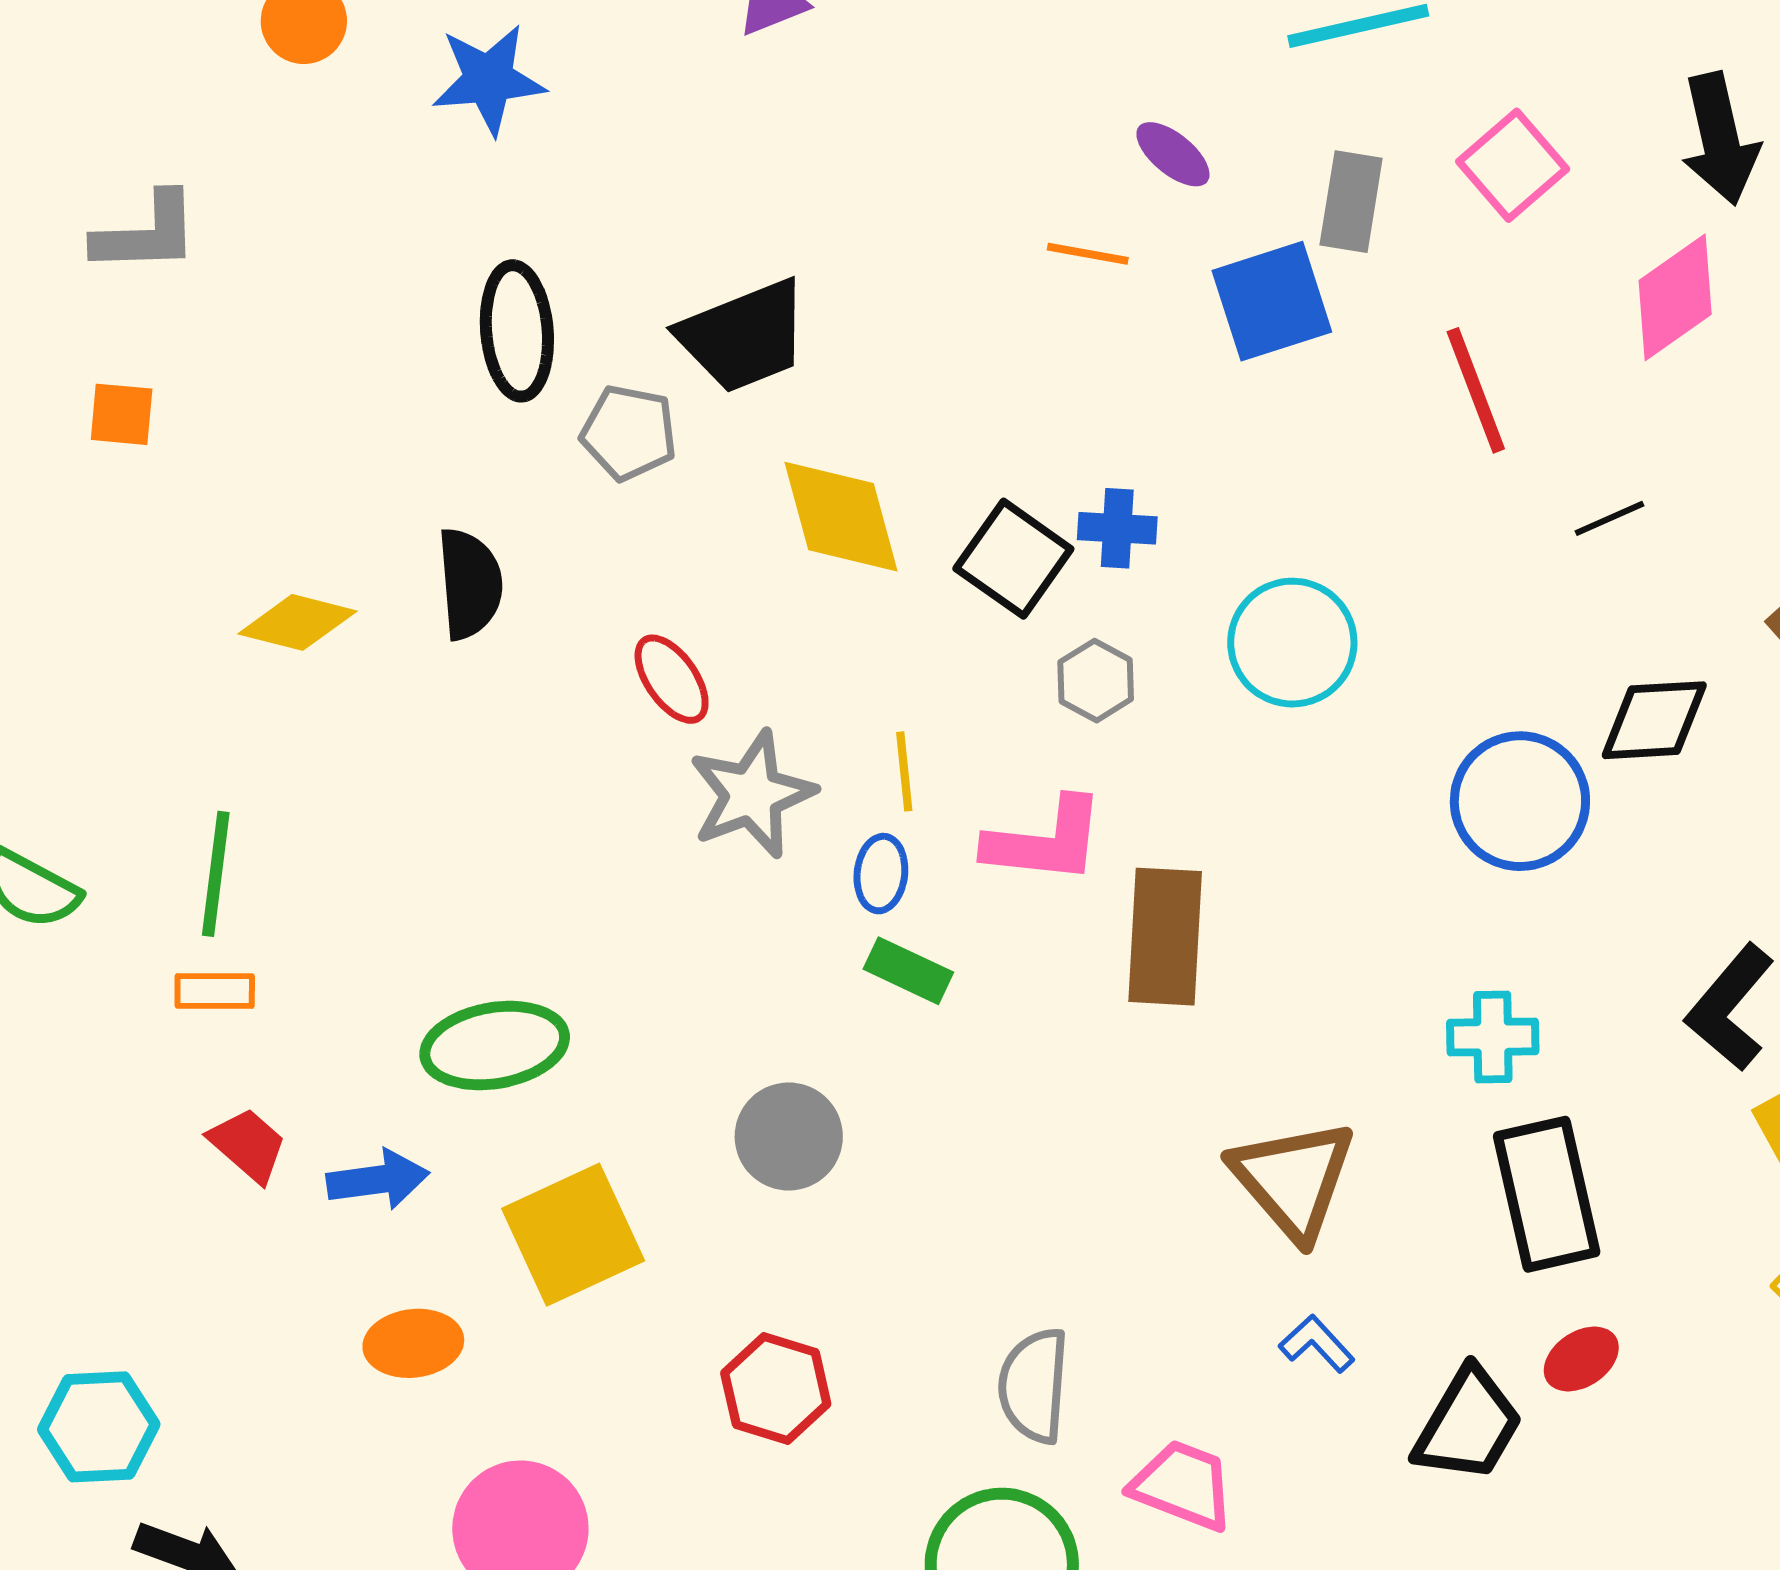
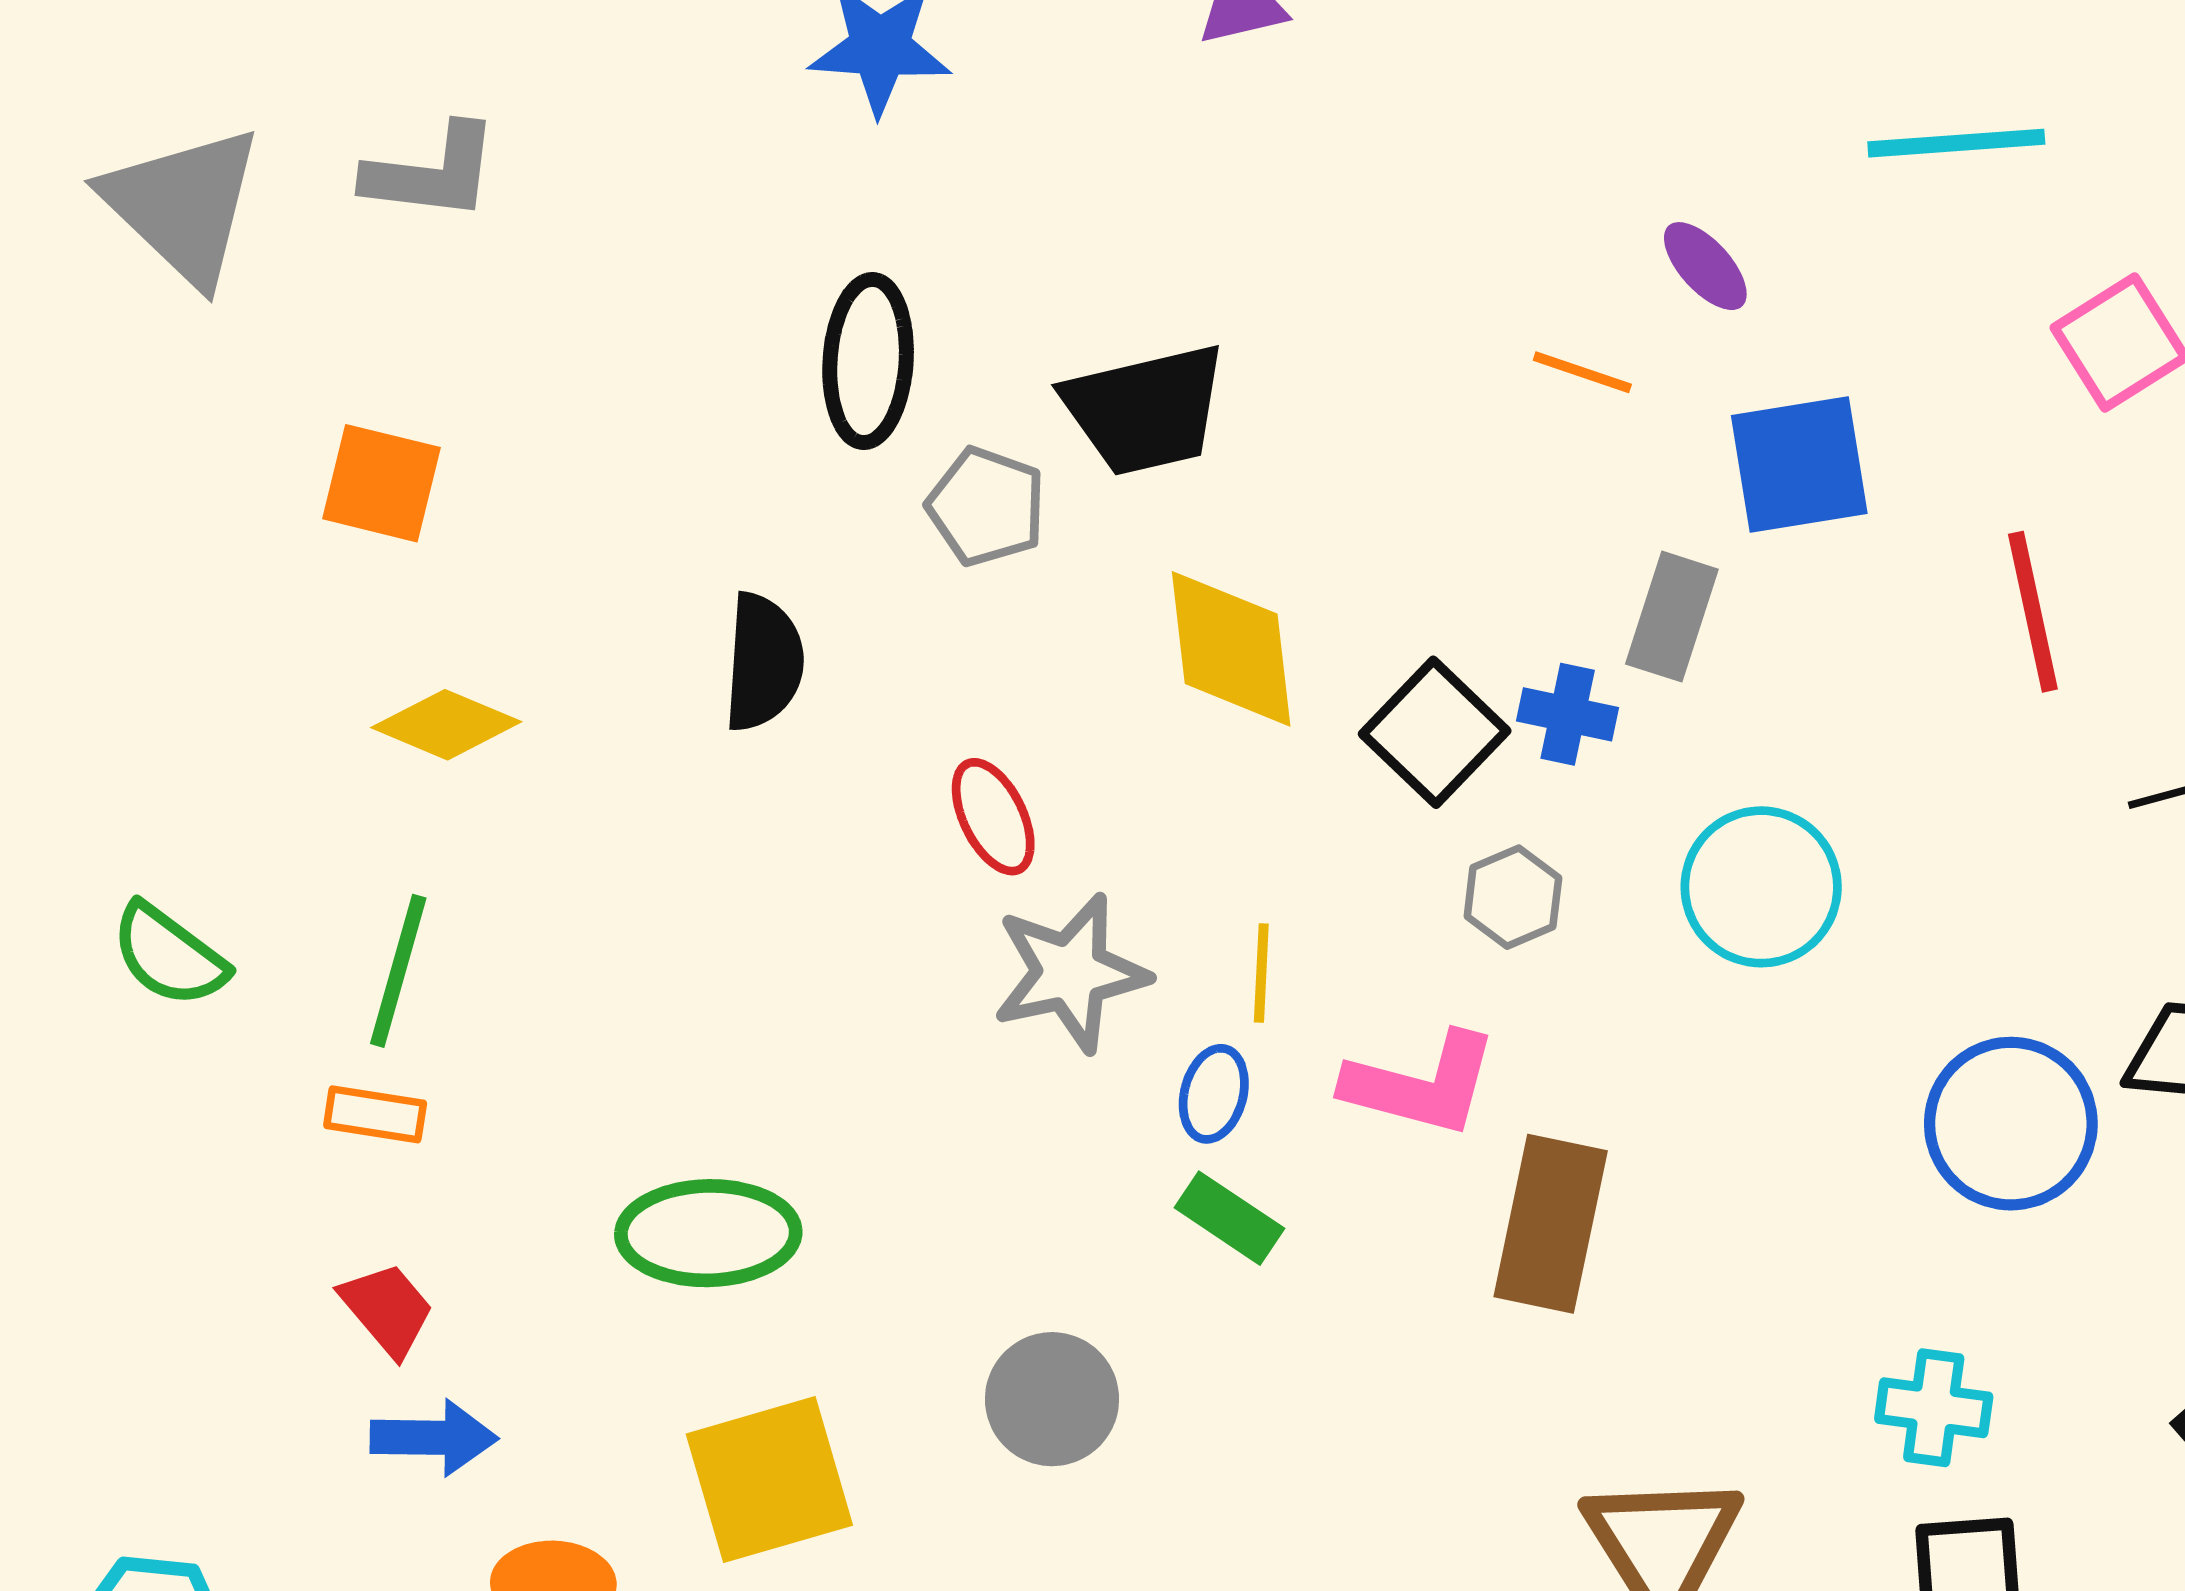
gray rectangle: (1351, 202) -> (1672, 617), moved
orange square: (122, 414) -> (381, 483), moved, size x1.4
yellow diamond: (297, 622) -> (446, 725), moved
blue arrow: (378, 1180) -> (434, 1438), moved

